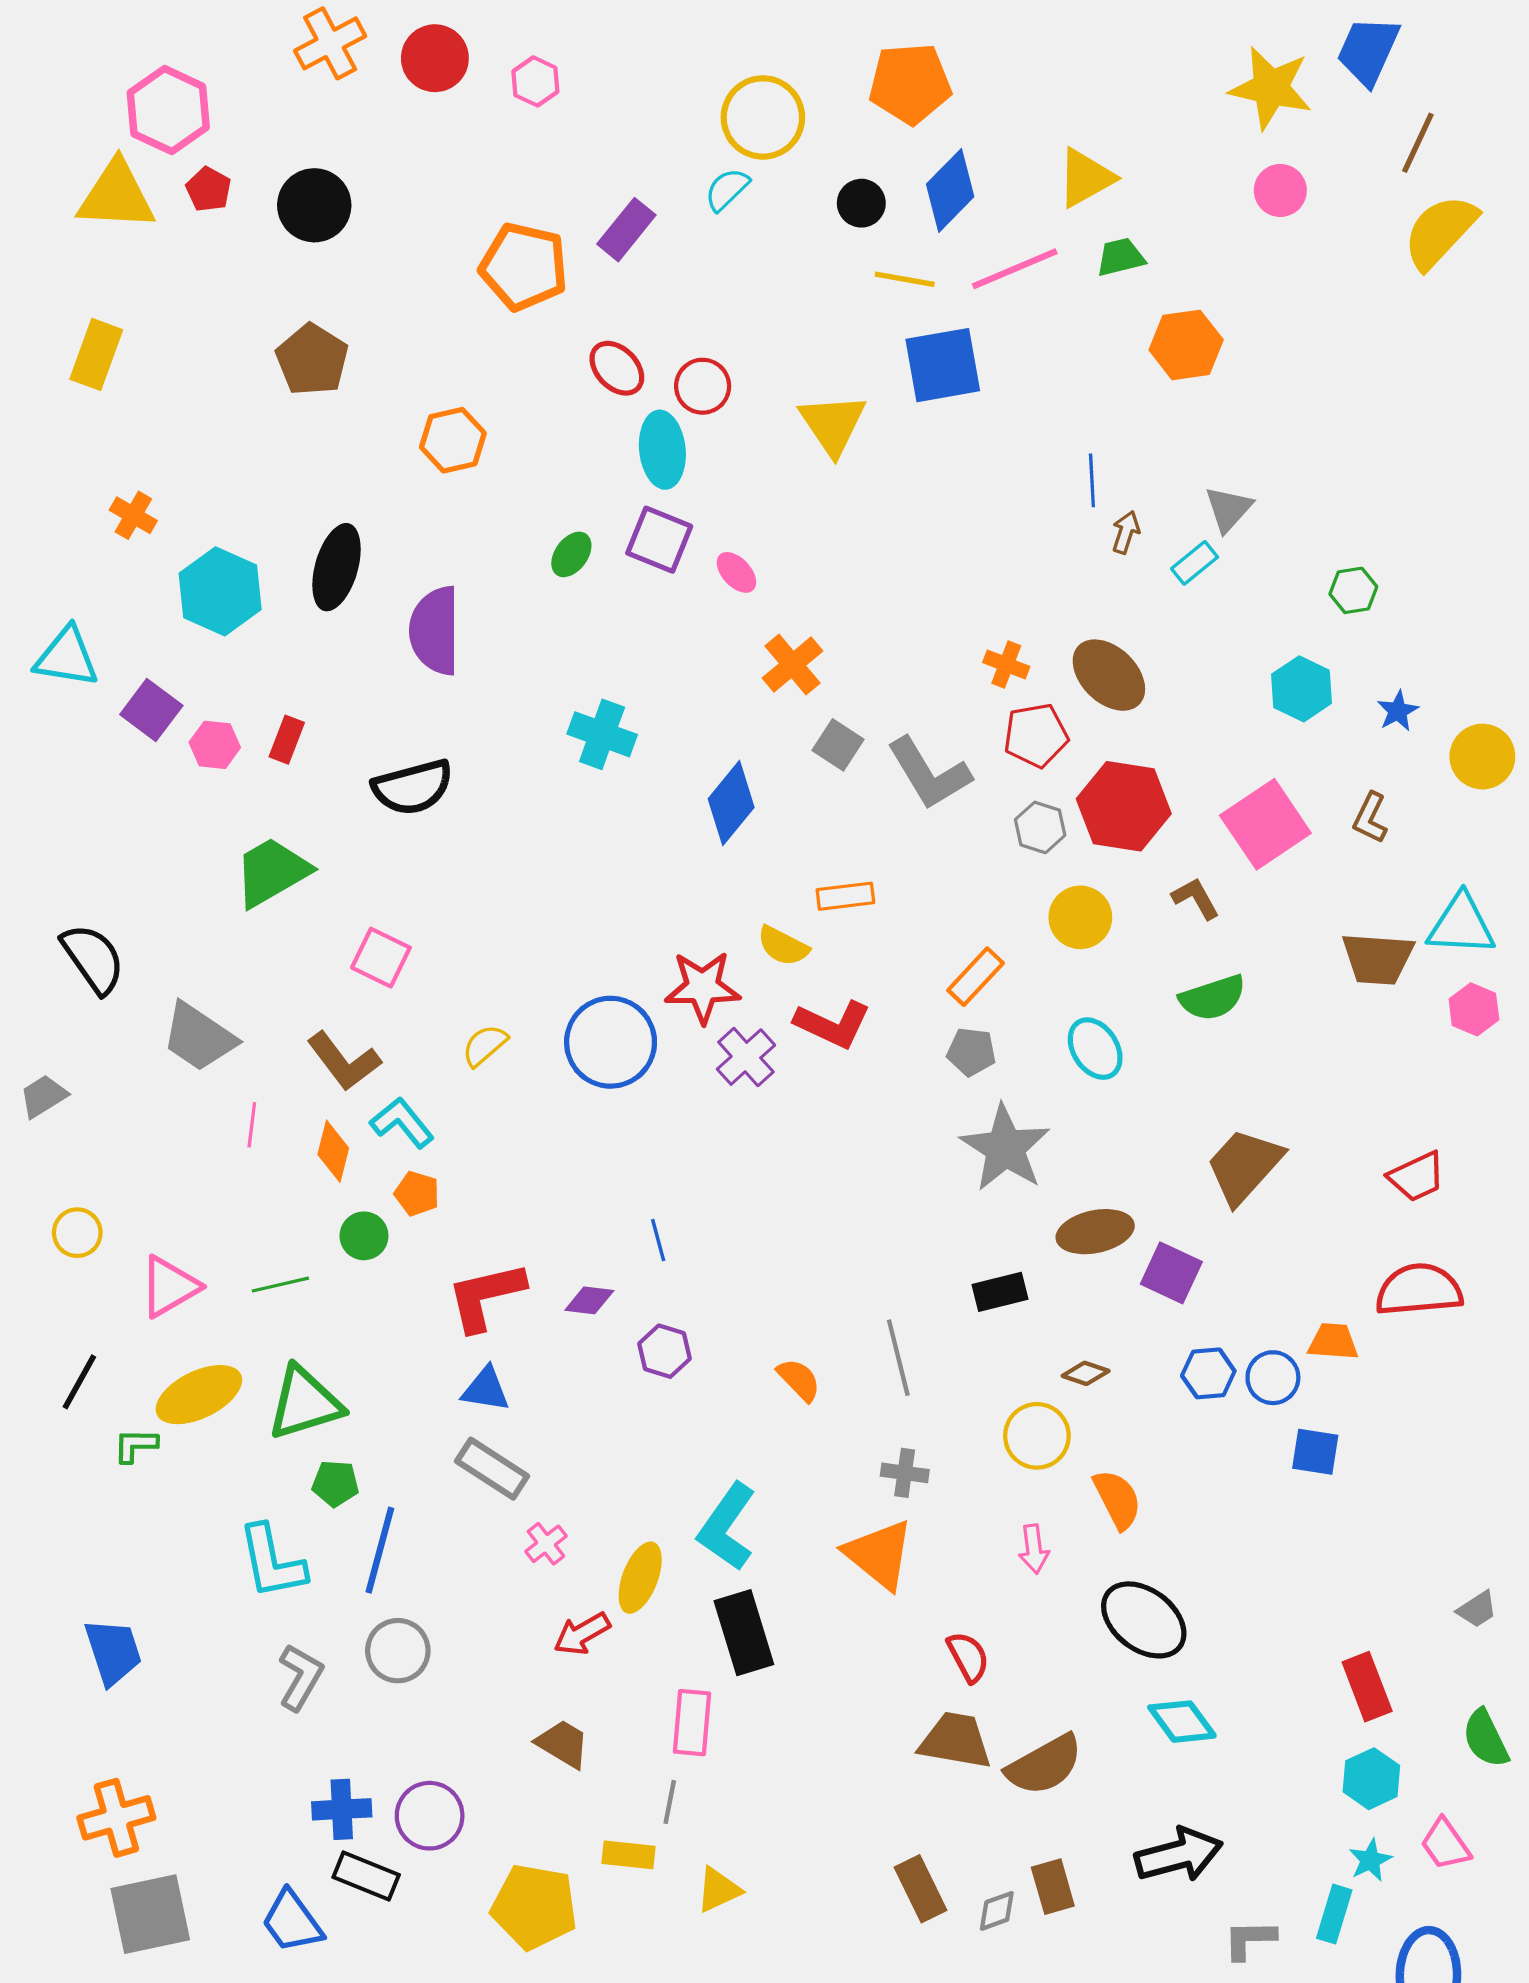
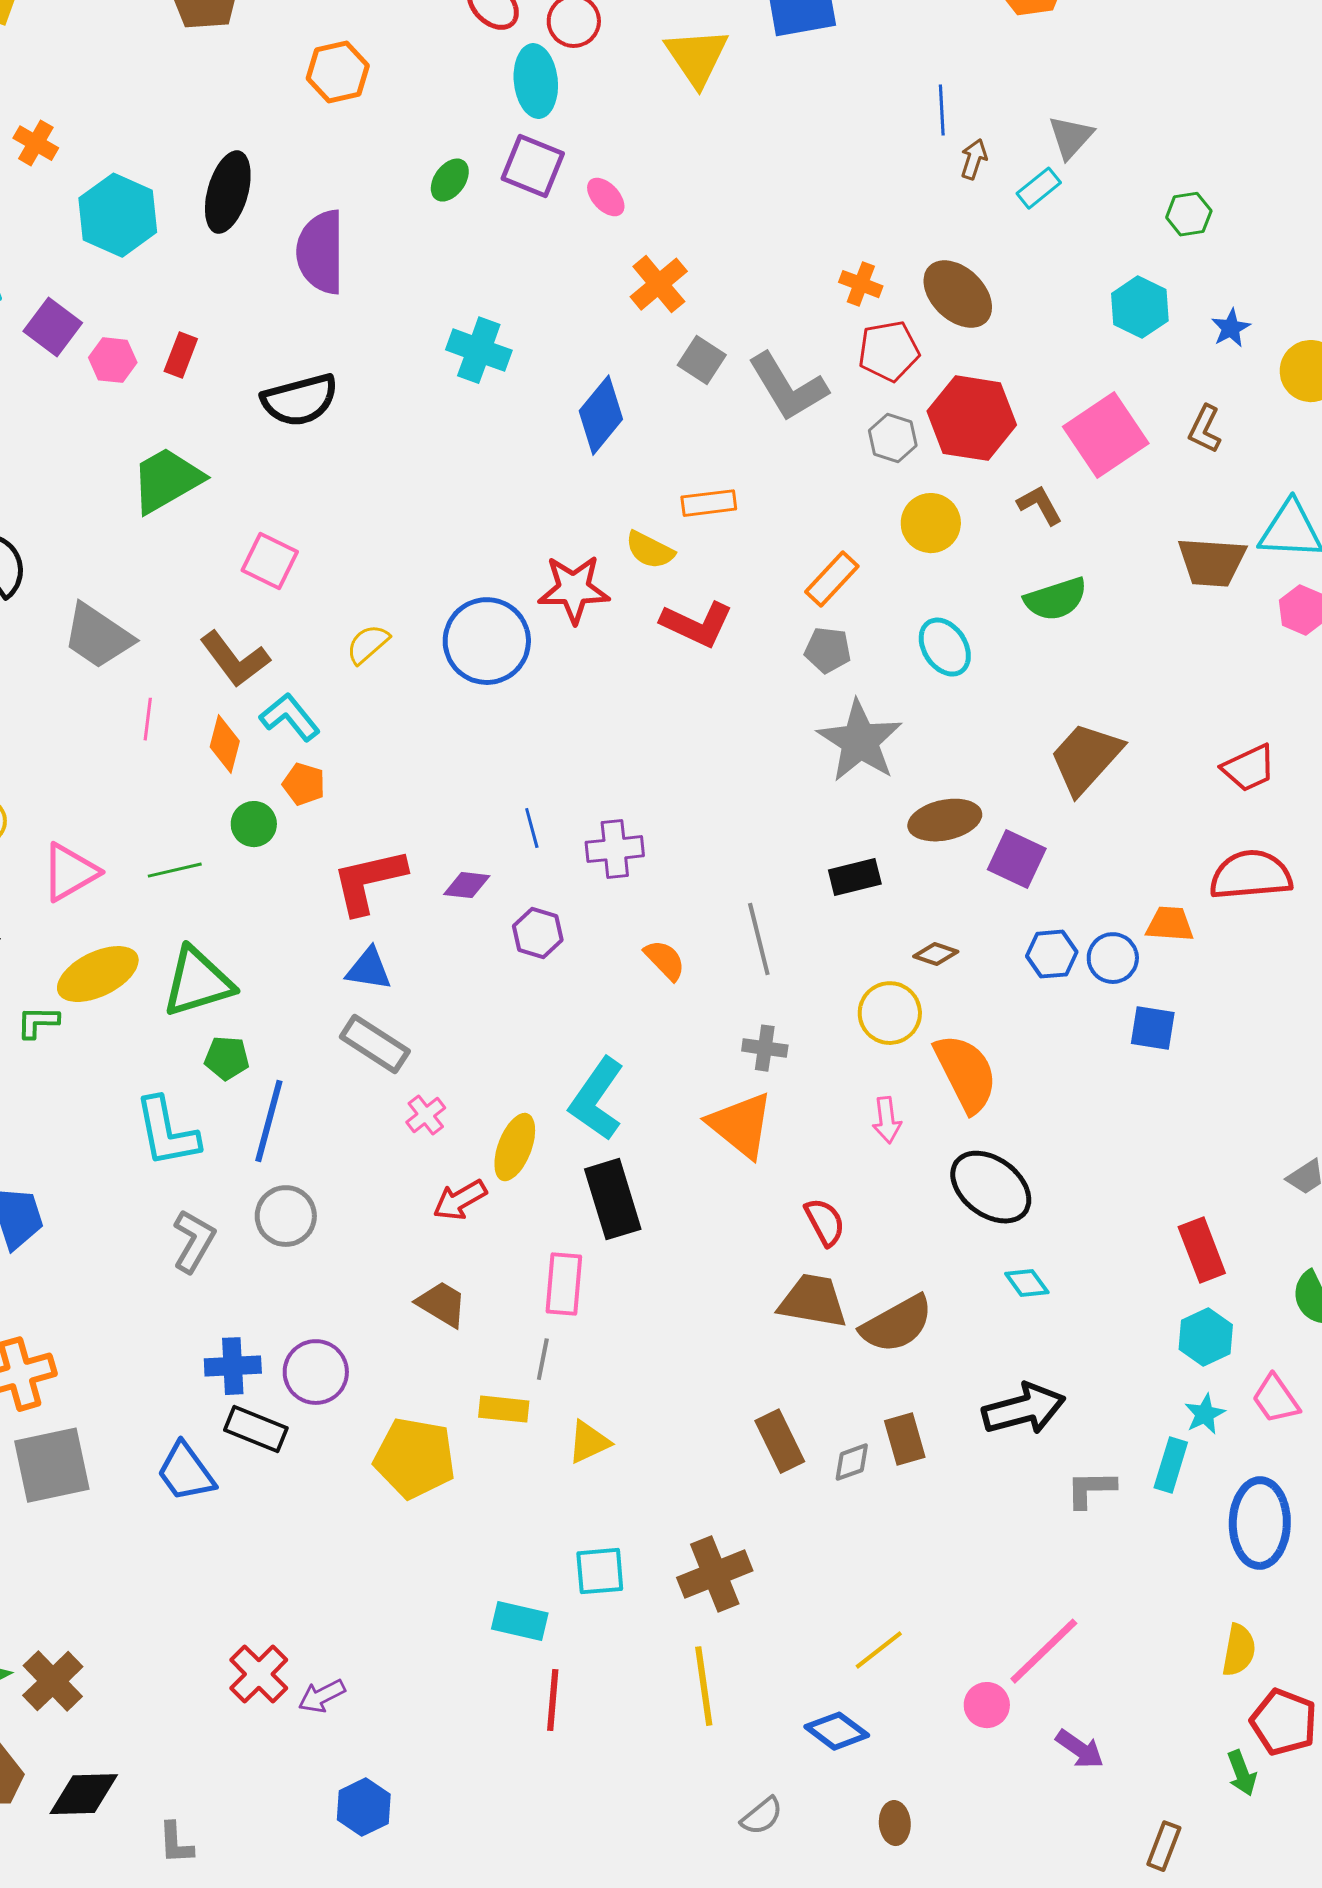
purple cross: (746, 1057) -> (615, 849), moved, turned 36
orange semicircle: (1117, 1499) -> (966, 1073), size x1.4
cyan diamond: (1182, 1722) -> (1027, 1283), size x0.7

